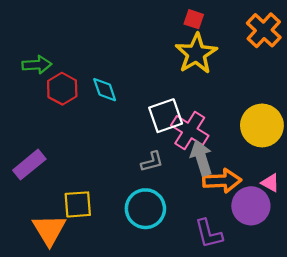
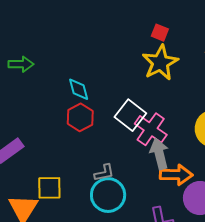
red hexagon: (62, 89) -> (80, 117), moved
white square: (166, 116) -> (130, 115), turned -36
gray L-shape: (152, 162) -> (104, 173), moved

